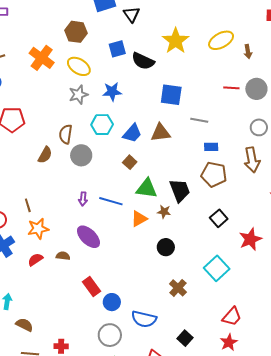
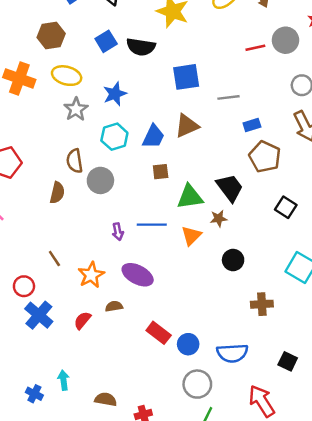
brown square: (130, 162) -> (161, 172), turned -32
brown pentagon: (214, 174) -> (265, 157), turned 30
orange star: (38, 229) -> (91, 275), moved
brown cross: (178, 288) -> (262, 304), turned -30
brown semicircle: (24, 325) -> (106, 399), moved

